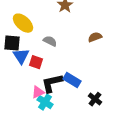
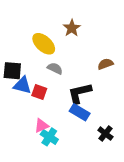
yellow ellipse: (23, 23) -> (44, 44), moved
blue triangle: (21, 56) -> (22, 85), turned -42
black L-shape: (52, 83) -> (80, 93), moved

